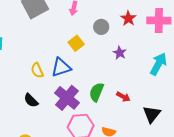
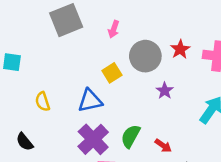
gray circle: (101, 27) -> (145, 56), size x1.6
yellow semicircle: (37, 70) -> (43, 102), moved
black semicircle: (31, 100) -> (25, 142), moved

